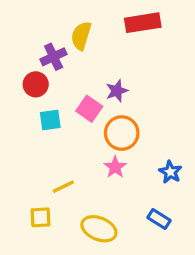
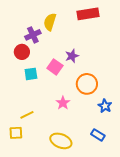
orange circle: (122, 133) -> (87, 84), moved
pink star: (115, 167) -> (63, 103), moved
yellow line: (63, 187) -> (27, 115), moved
yellow square: (41, 217) -> (16, 133), moved

